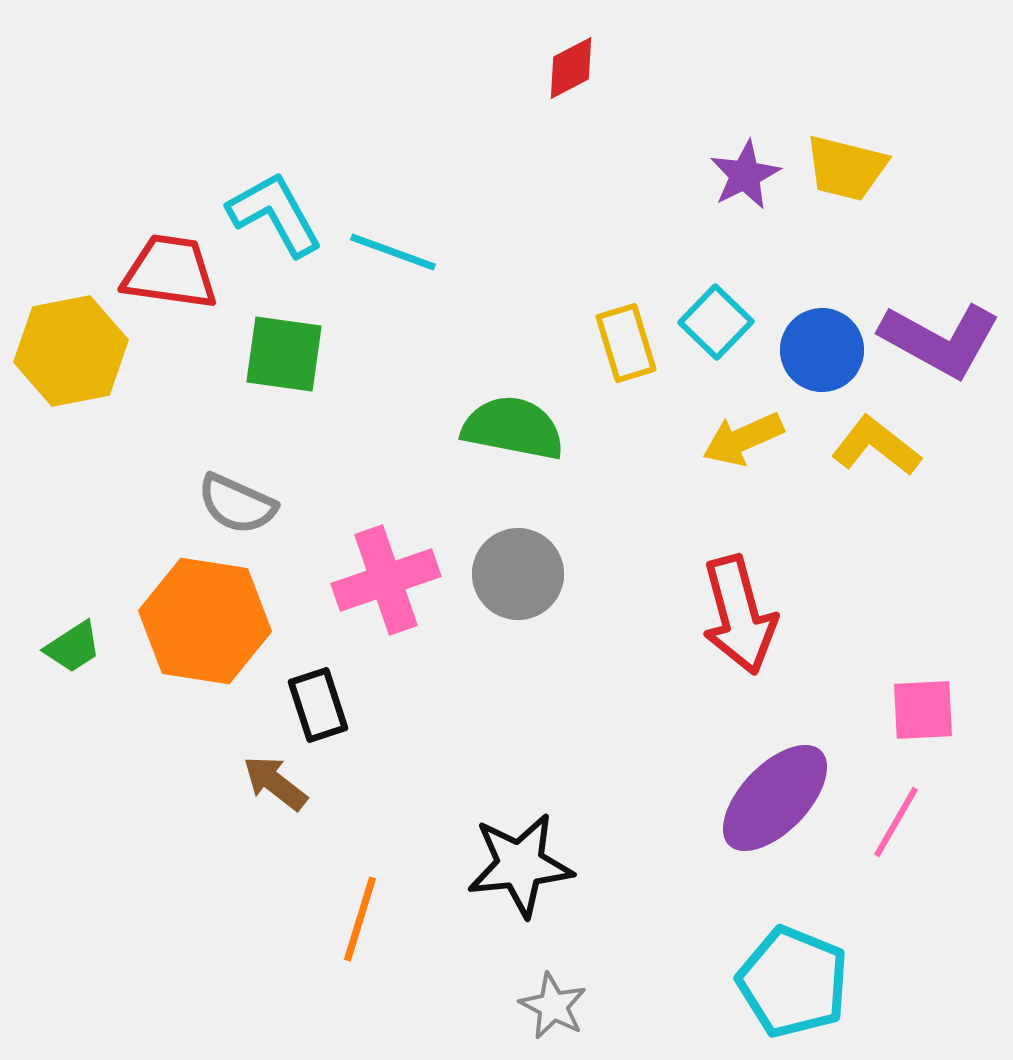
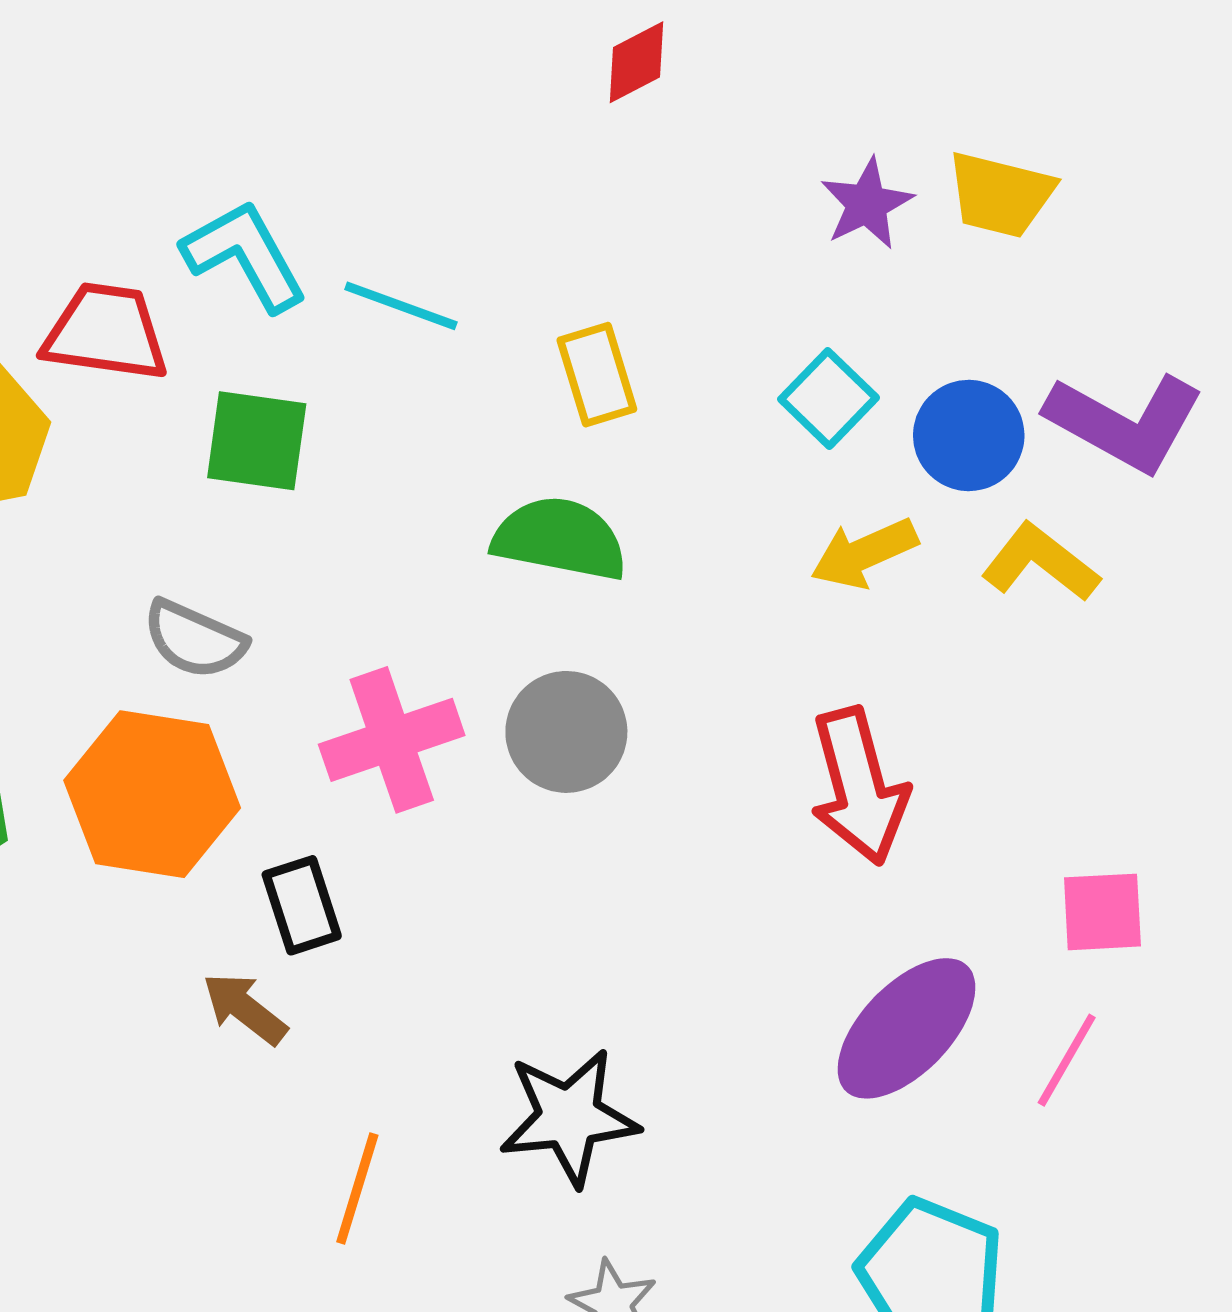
yellow rectangle: (626, 343) -> (597, 375), moved

